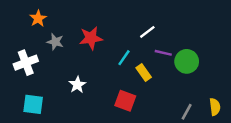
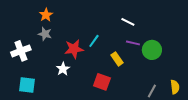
orange star: (38, 18) -> (46, 15), moved
white line: (147, 32) -> (128, 22), moved, turned 64
red star: (91, 38) -> (74, 49), moved
cyan line: (124, 58) -> (94, 41), moved

